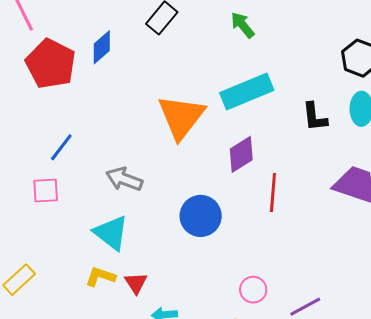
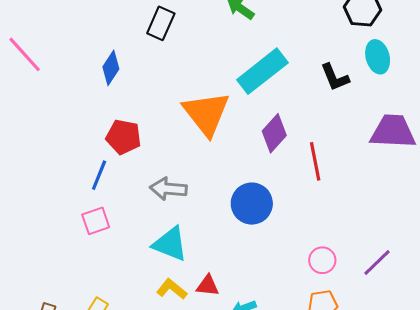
red pentagon: (51, 64) -> (124, 137), moved, size x0.7
yellow L-shape: (100, 277) -> (172, 289), turned 36
red triangle: (136, 283) -> (208, 286), turned -35

